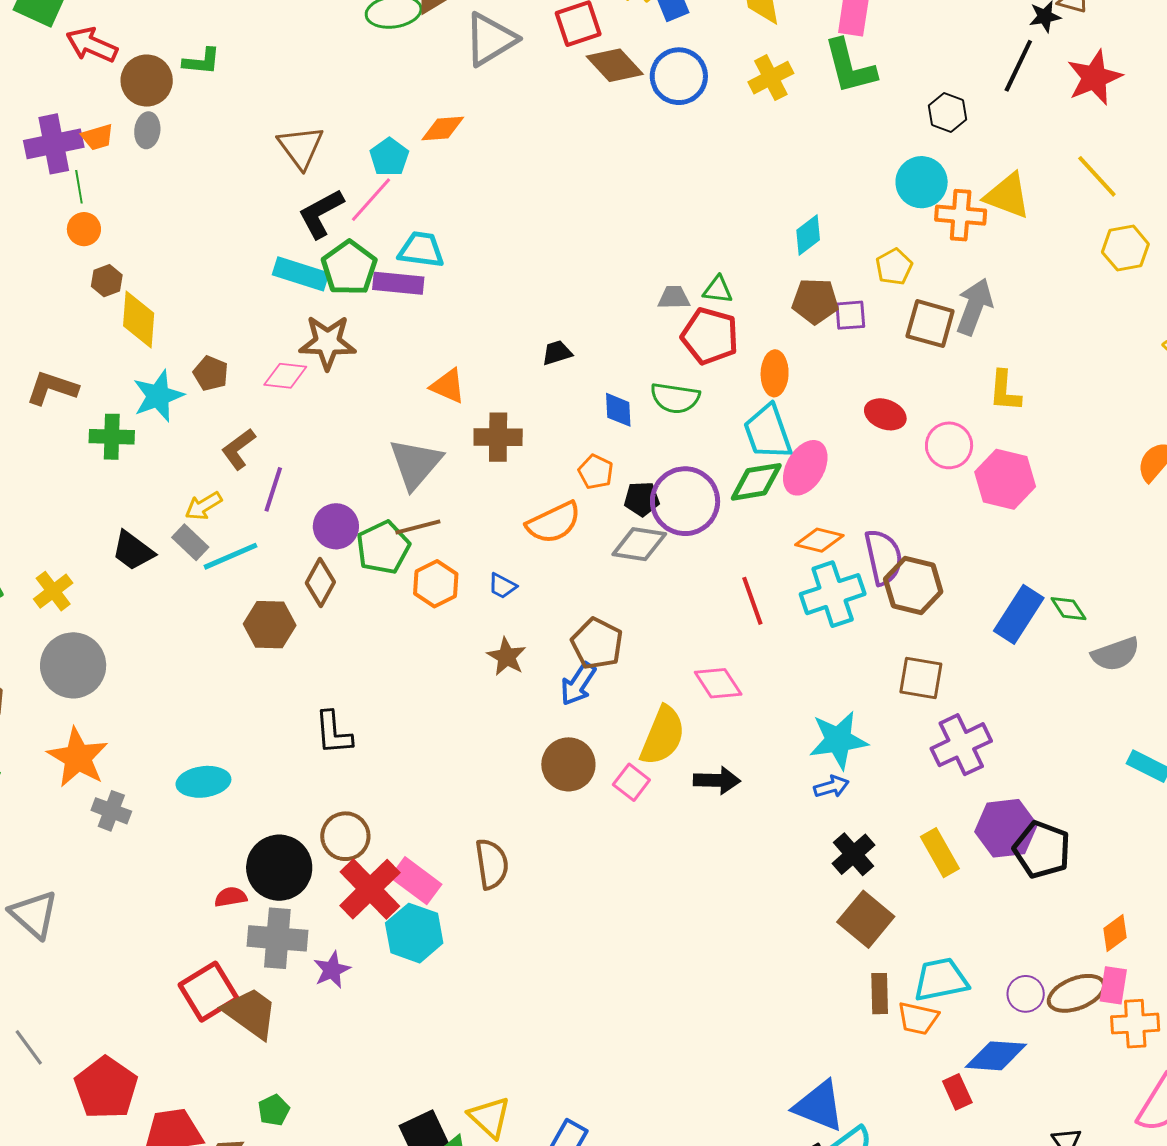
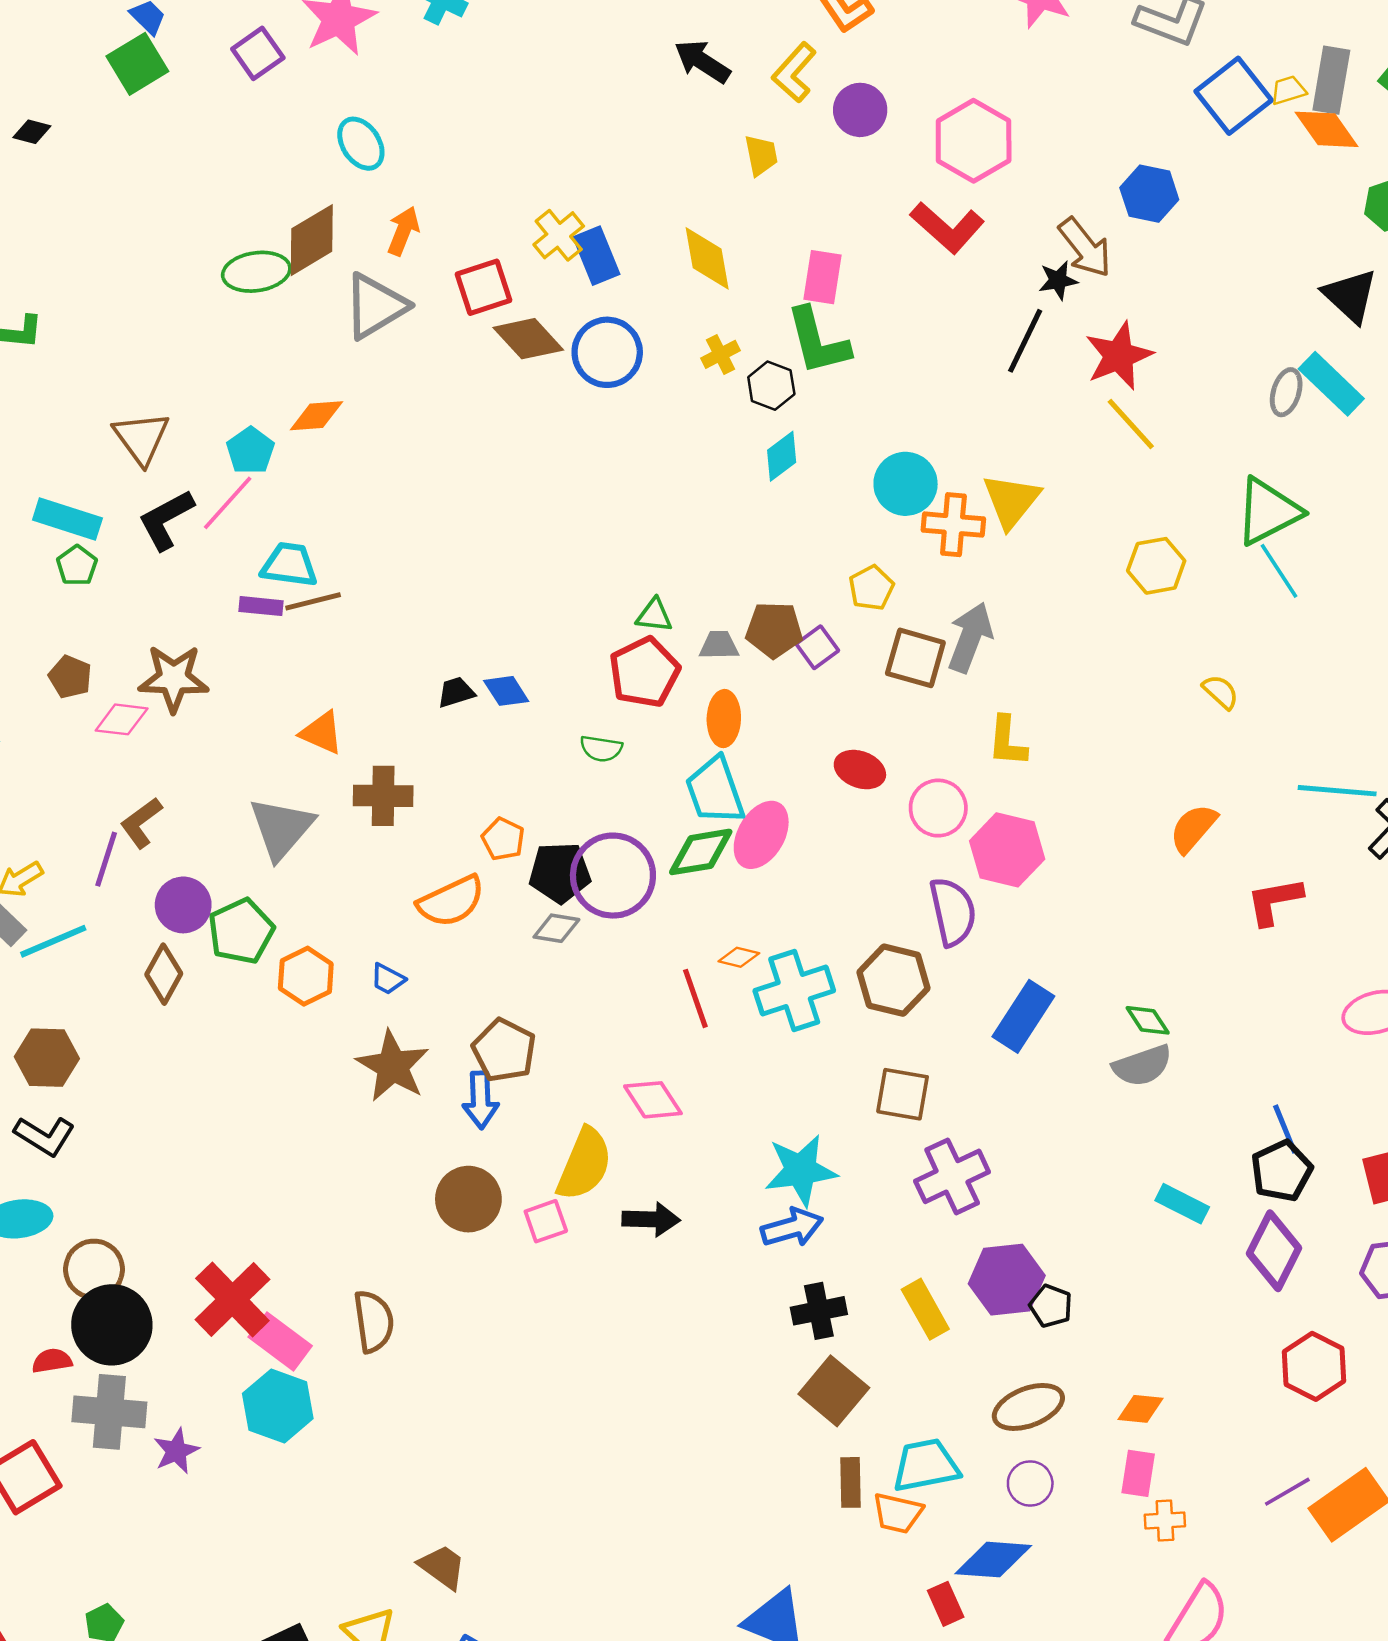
yellow cross: (771, 78) -> (720, 354), size x0.7
black hexagon: (948, 113) -> (771, 386), moved
yellow line: (1097, 176) -> (1131, 424), moved
yellow triangle: (1007, 196) -> (1011, 501), turned 48
cyan diamond: (808, 235) -> (782, 456), moved
green pentagon: (349, 268) -> (77, 566), moved, size x0.6
cyan rectangle: (301, 274) -> (67, 519), moved
purple rectangle: (398, 283) -> (261, 606), size x0.7
gray trapezoid: (674, 297) -> (719, 645), moved
purple square: (850, 315) -> (817, 647), turned -32
red pentagon: (710, 336) -> (644, 672), turned 30
brown pentagon: (211, 373) -> (70, 677), moved
green semicircle: (675, 398) -> (601, 749), size x0.7
blue diamond: (618, 410) -> (506, 691), moved, turned -30
brown L-shape: (238, 449) -> (141, 823), moved
black pentagon: (642, 499) -> (560, 873), size x1.4
brown line: (418, 527) -> (313, 601), moved
orange diamond: (819, 540) -> (739, 957), moved, size x0.7
gray diamond: (639, 544) -> (556, 928), size x0.7
purple semicircle: (883, 557) -> (953, 912), moved
green diamond: (1068, 609) -> (1148, 1020), moved
brown hexagon: (270, 625) -> (47, 1058), moved
brown star: (507, 657) -> (393, 1066), size x1.5
blue arrow: (578, 684) -> (481, 1100), turned -36
black L-shape: (333, 733) -> (45, 1136), moved, turned -54
pink square: (631, 782) -> (546, 1221), turned 33
blue arrow: (831, 787) -> (792, 1227), size x1.4
brown circle: (345, 836) -> (94, 1269), moved
black pentagon: (1042, 850) -> (1051, 1306), size x0.6
black cross: (853, 854) -> (819, 1311), turned 30
red cross: (370, 889) -> (232, 1299), moved
orange diamond: (1115, 933) -> (1140, 1409), turned 42
brown ellipse: (1076, 993) -> (1028, 1407), moved
brown trapezoid: (251, 1013) -> (442, 1567), moved, size x0.7
orange cross: (1135, 1024) -> (1165, 1521), size x0.7

